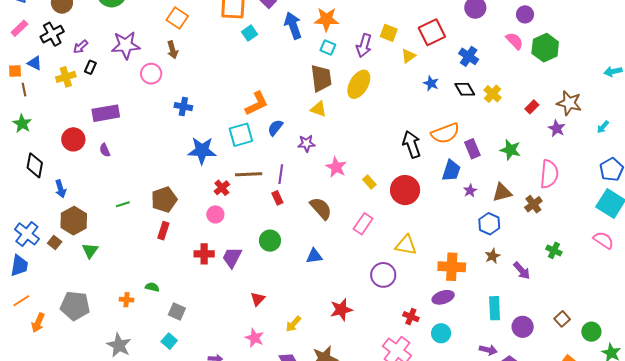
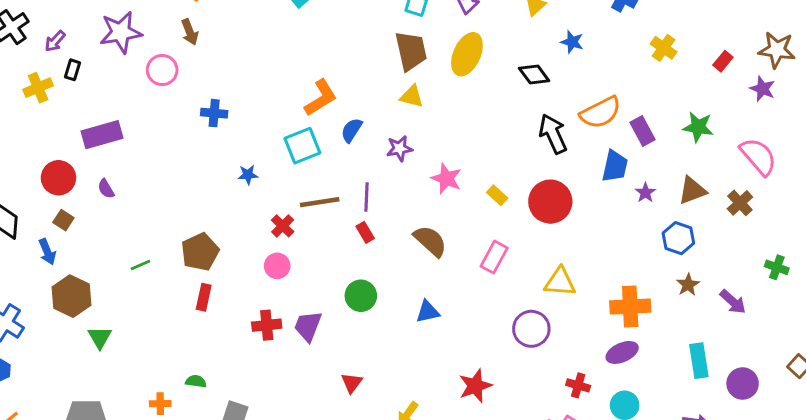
black diamond: (465, 89) -> (534, 75), moved
blue star: (202, 151) -> (248, 175), size x0.5
pink semicircle: (549, 174) -> (758, 156), turned -40
brown square: (55, 243) -> (63, 220), moved

